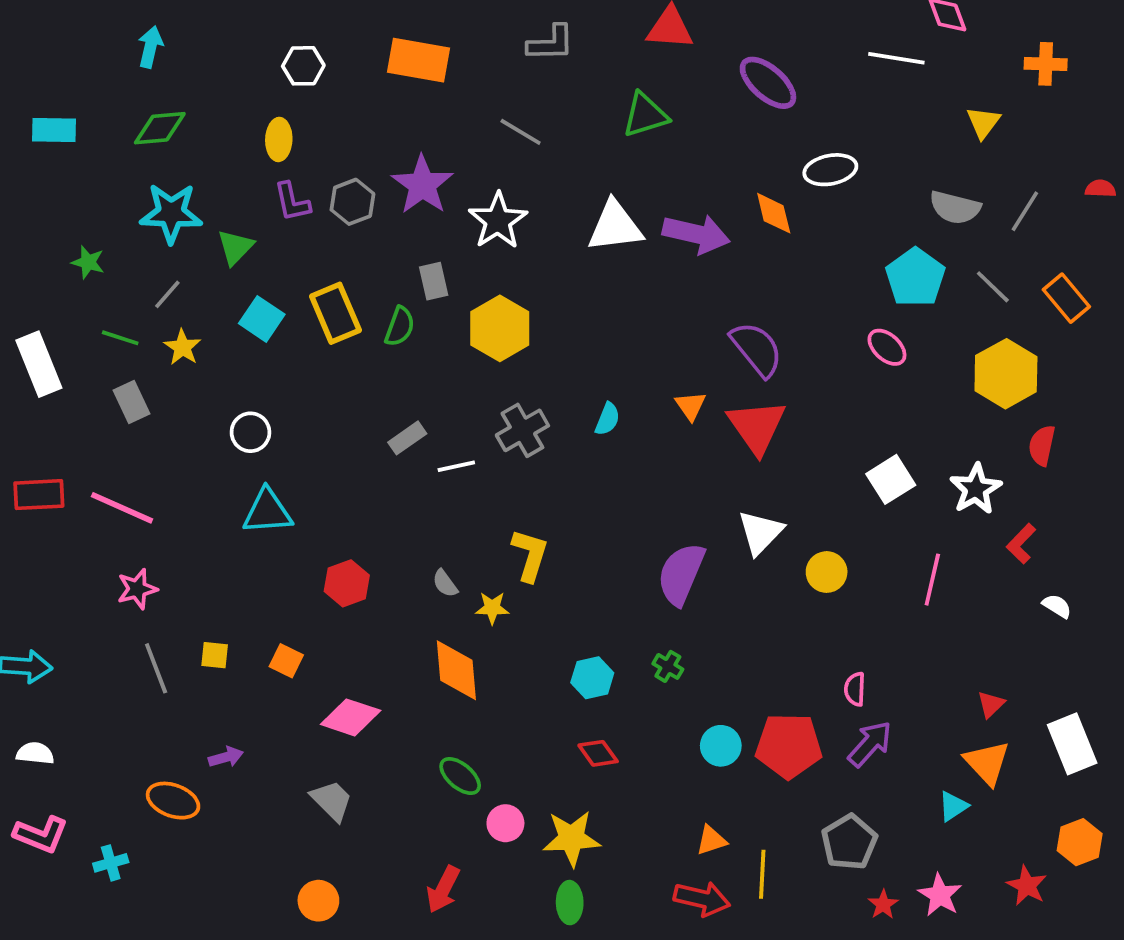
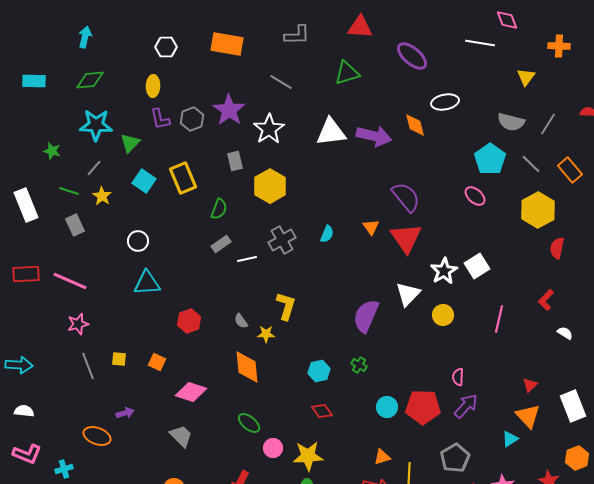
green semicircle: (400, 326) -> (219, 209), moved
white star: (976, 489) -> (444, 271), moved

